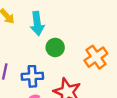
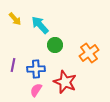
cyan arrow: (37, 23) -> (40, 25), turned 144

